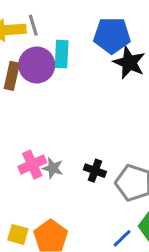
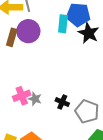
cyan rectangle: (62, 54) -> (63, 24), moved

